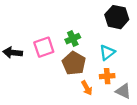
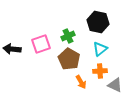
black hexagon: (117, 17) -> (98, 22), moved

